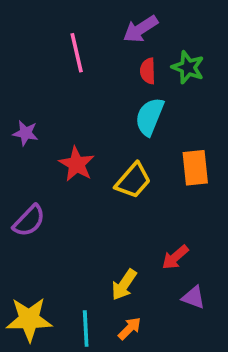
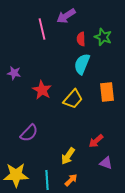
purple arrow: (140, 29) -> (66, 16), moved
purple semicircle: (29, 221) -> (29, 133), moved

